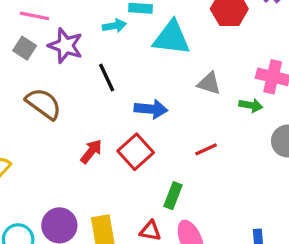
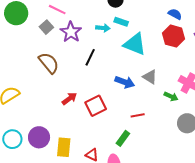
black line: (107, 77) -> (90, 57), turned 36
blue arrow: (151, 109) -> (125, 82), moved
green rectangle: (173, 196) -> (123, 138), moved

